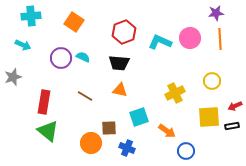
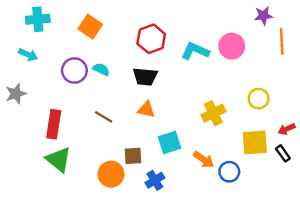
orange line: (220, 39) -> (282, 41), moved
black rectangle: (232, 126) -> (283, 153), turned 64
blue cross: (127, 148) -> (155, 180), turned 35
blue circle: (186, 151) -> (229, 172), moved

